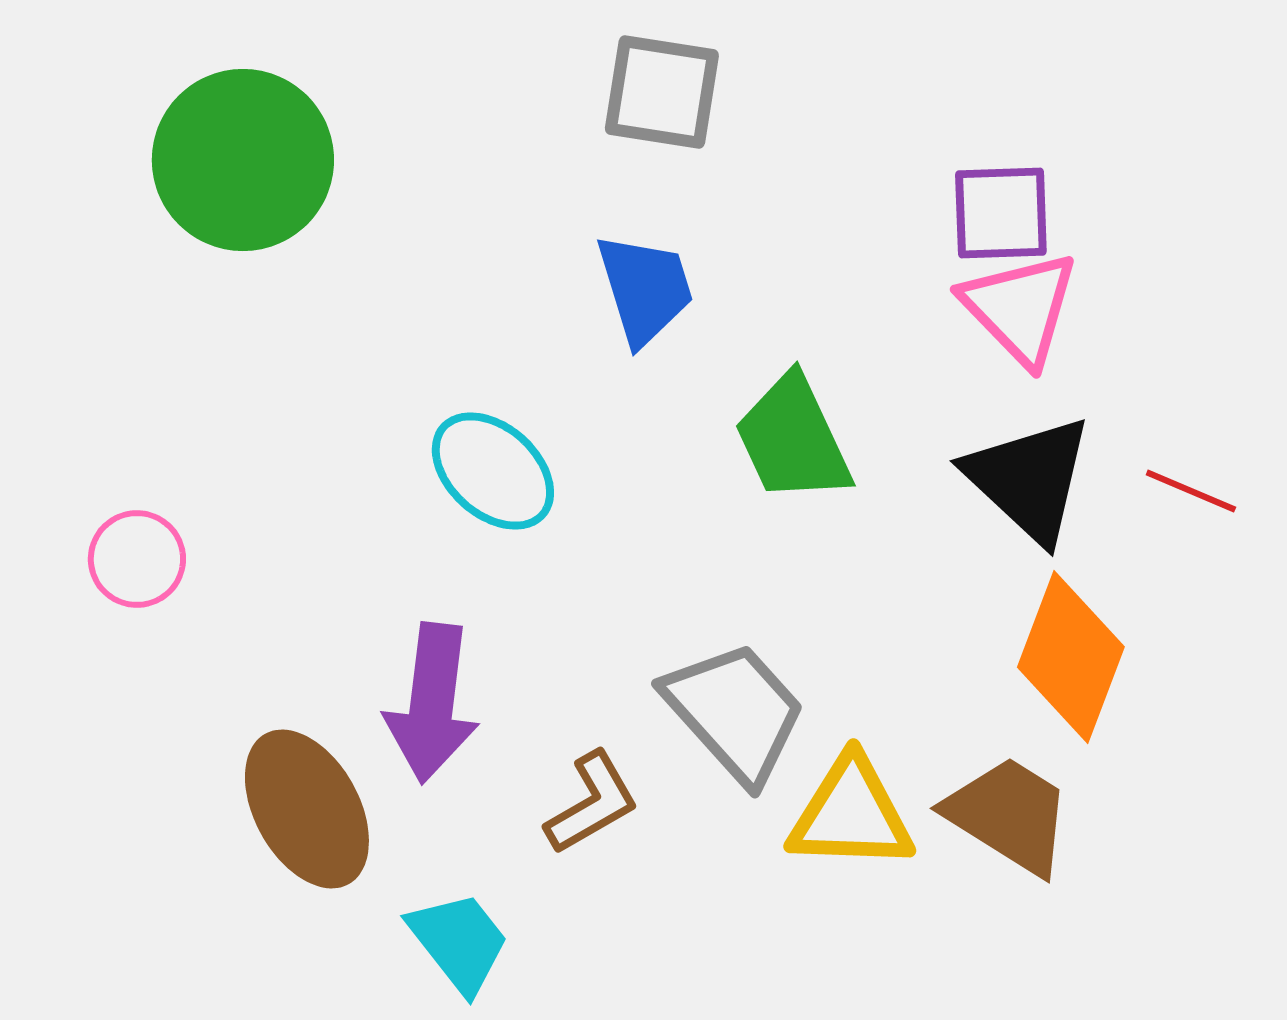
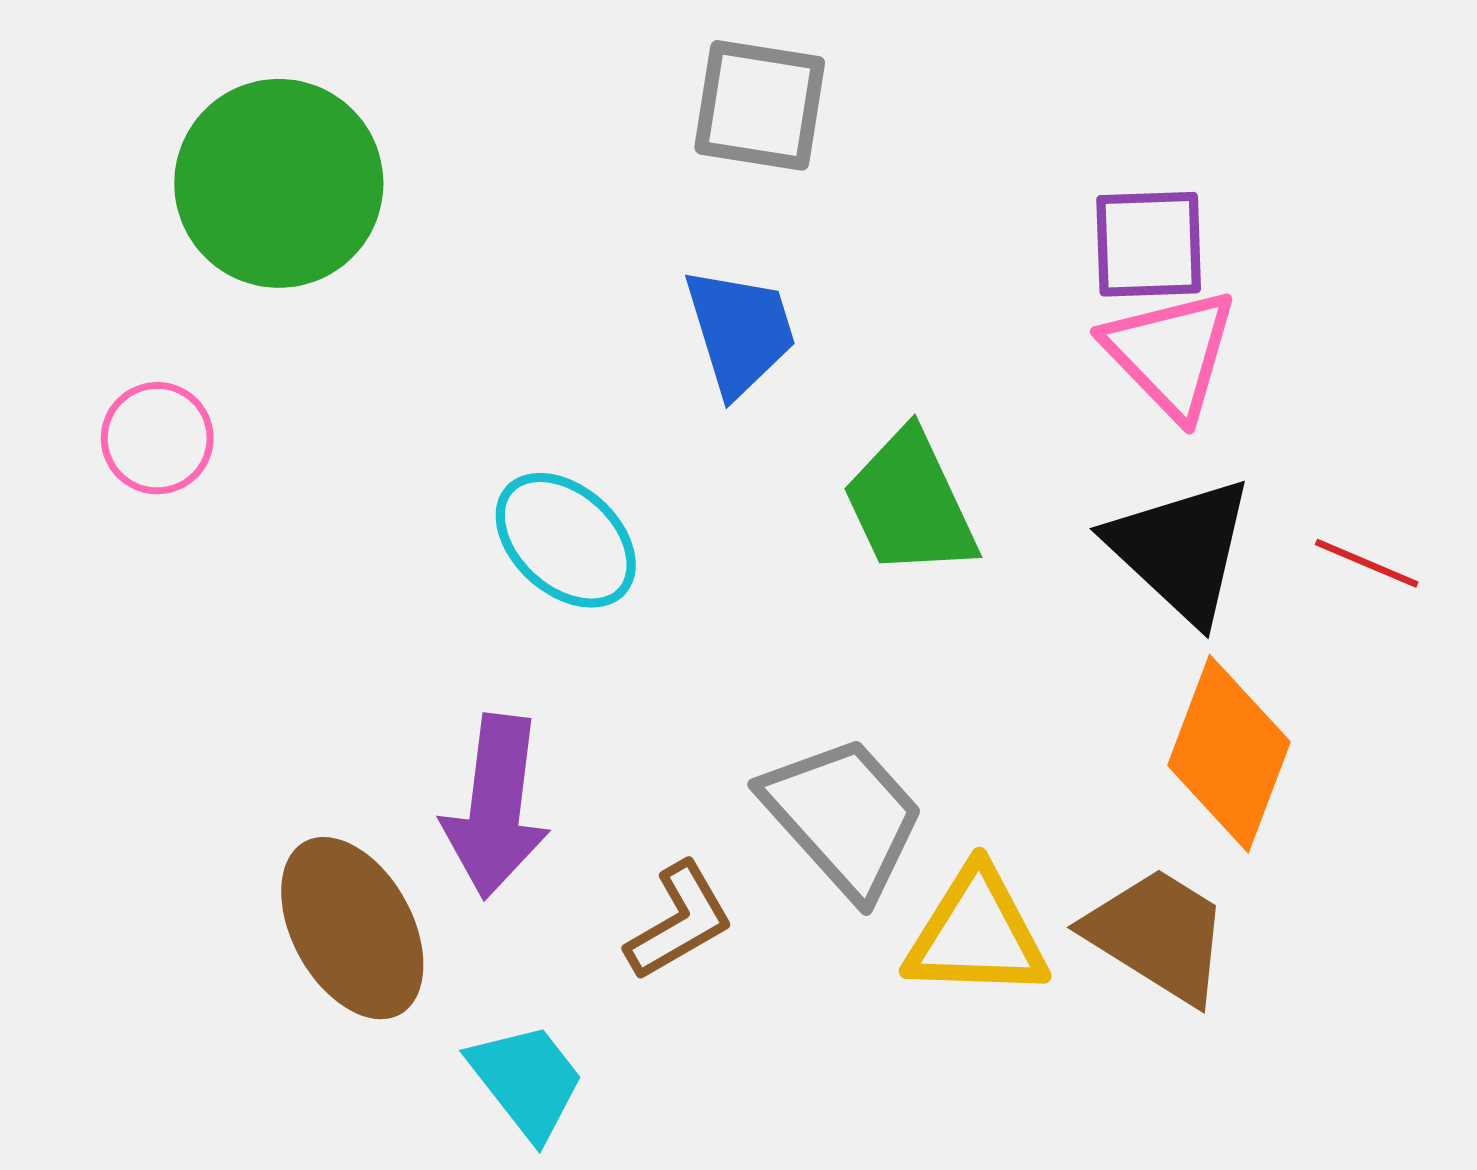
pink circle: (137, 559) -> (157, 438), moved

